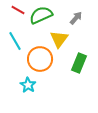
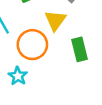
green rectangle: (79, 63) -> (80, 49), turned -36

